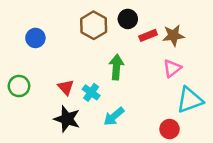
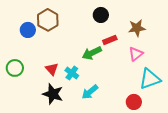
brown hexagon: (94, 25) -> (48, 20), moved
red rectangle: (148, 35) -> (110, 40), moved
green arrow: (116, 67) -> (92, 53), turned -120

